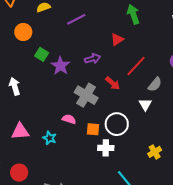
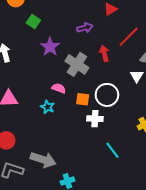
purple star: (60, 66) -> (50, 47), moved
red arrow: (113, 83) -> (104, 53), turned -147
cyan star: (50, 138) -> (48, 107), moved

